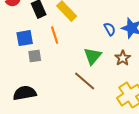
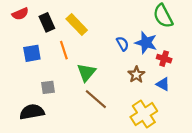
gray square: (35, 56) -> (48, 87), moved
green triangle: (93, 56) -> (86, 72), moved

